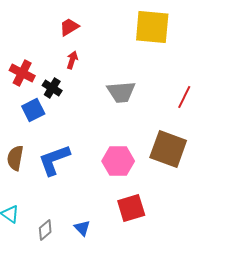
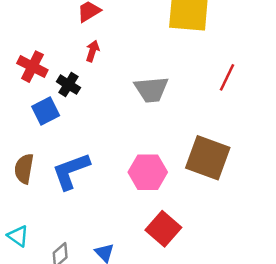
red line: (184, 97) -> (227, 77), moved
red square: (131, 208) -> (163, 229), turned -32

